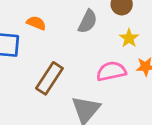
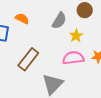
yellow star: (129, 38) -> (76, 36), moved

